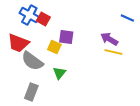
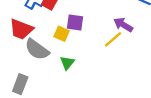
yellow line: (113, 52) -> (113, 39), moved, turned -54
gray rectangle: (31, 92) -> (20, 84), moved

